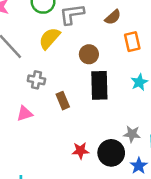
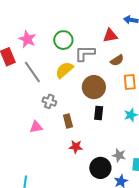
brown circle: (89, 54) -> (94, 87), size x1.5
black rectangle: (99, 85) -> (99, 113), size x0.6
red star: (80, 151) -> (76, 147), moved

